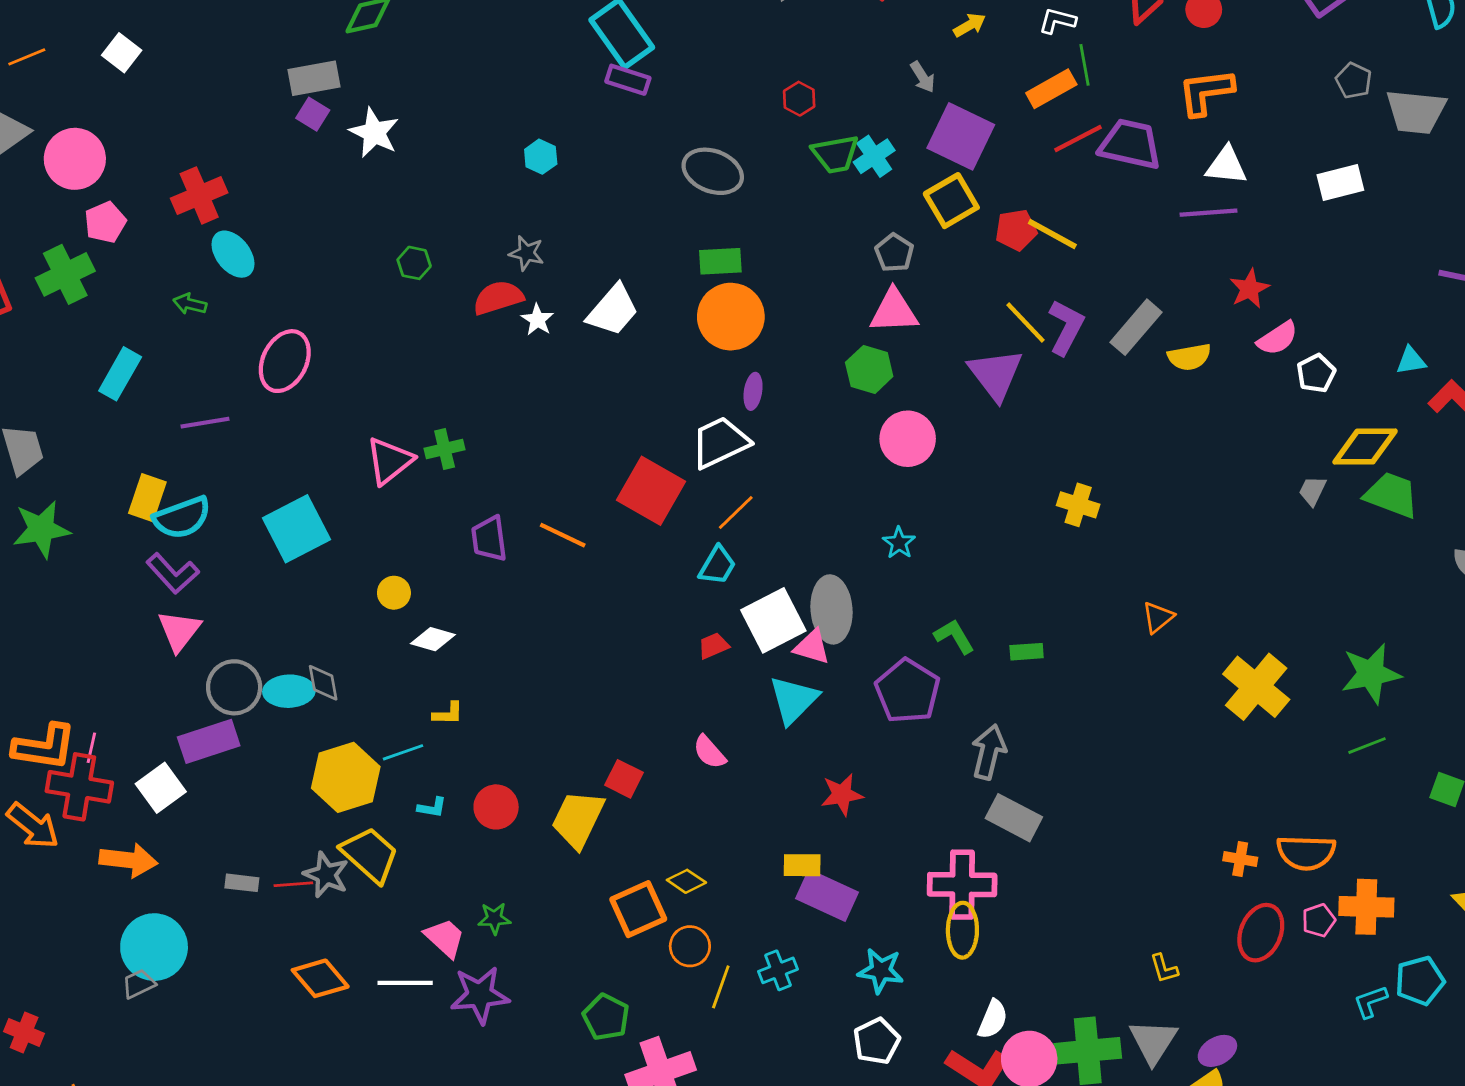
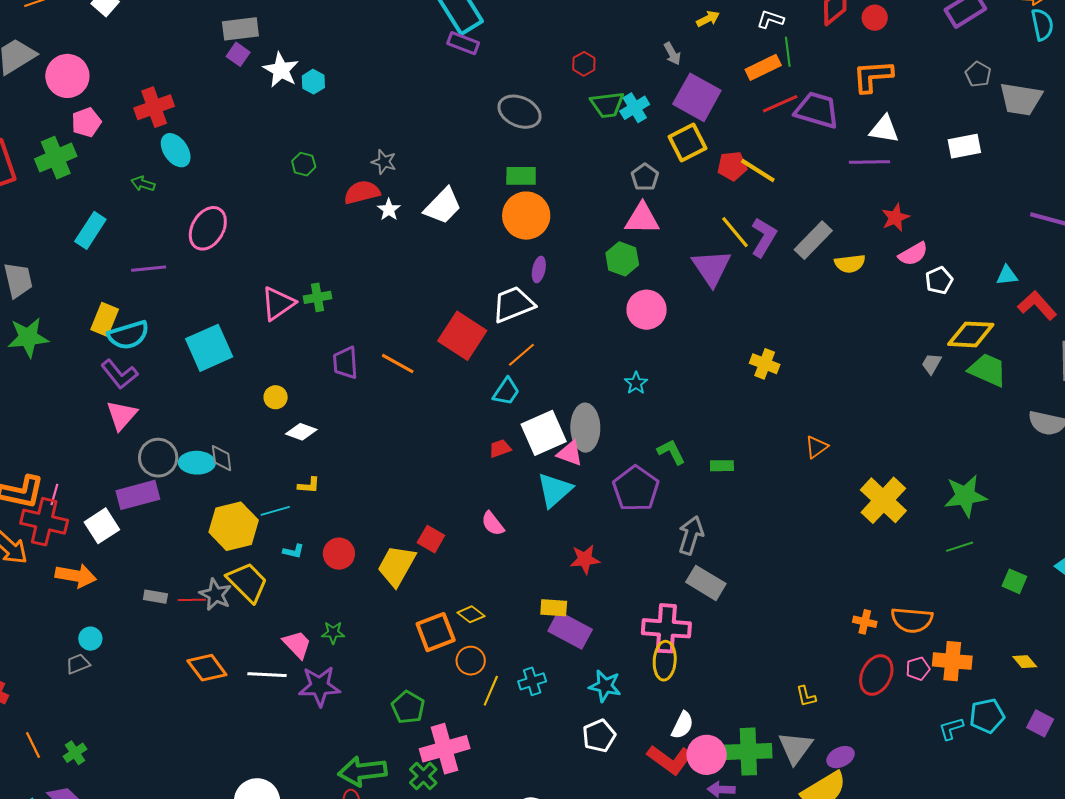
cyan hexagon: (541, 157) -> (313, 82), moved
cyan circle: (154, 947) -> (90, 639), size x0.5

